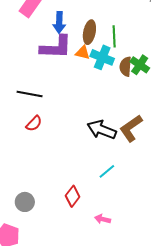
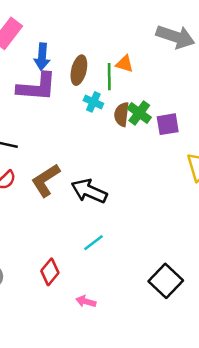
orange triangle: (83, 53) -> (125, 64), moved
cyan cross: (102, 57) -> (93, 102), size x0.7
brown L-shape: (131, 128) -> (46, 180), moved

